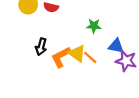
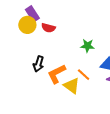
yellow triangle: (77, 53) -> (72, 86), moved

